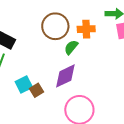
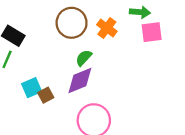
orange cross: (86, 29) -> (107, 28), turned 36
green semicircle: (71, 47) -> (84, 58), moved

